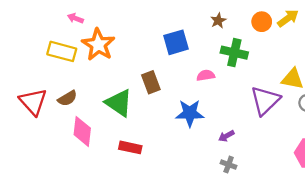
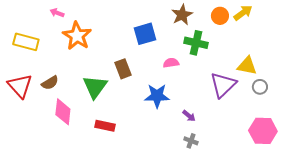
brown star: (218, 21) -> (182, 15), size x1.5
yellow rectangle: (62, 51) -> (26, 42), moved
green triangle: (119, 103) -> (95, 87), turned 32
purple arrow: (226, 136) -> (189, 116), turned -112

